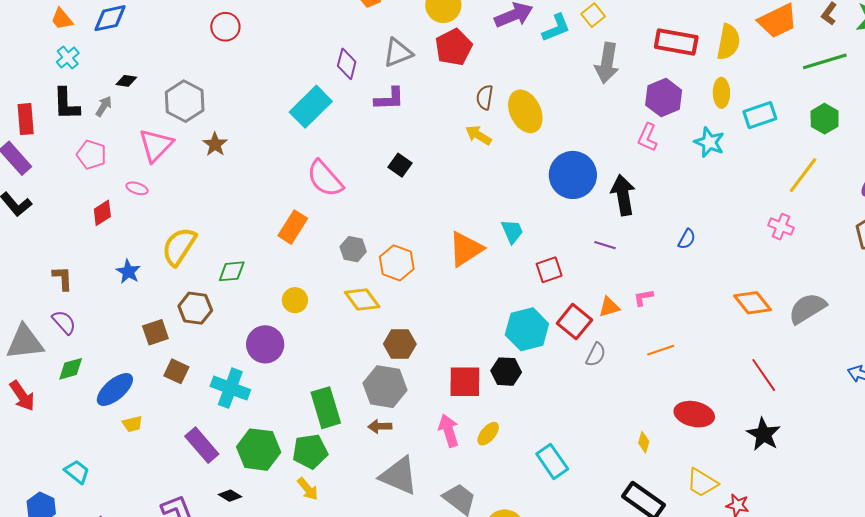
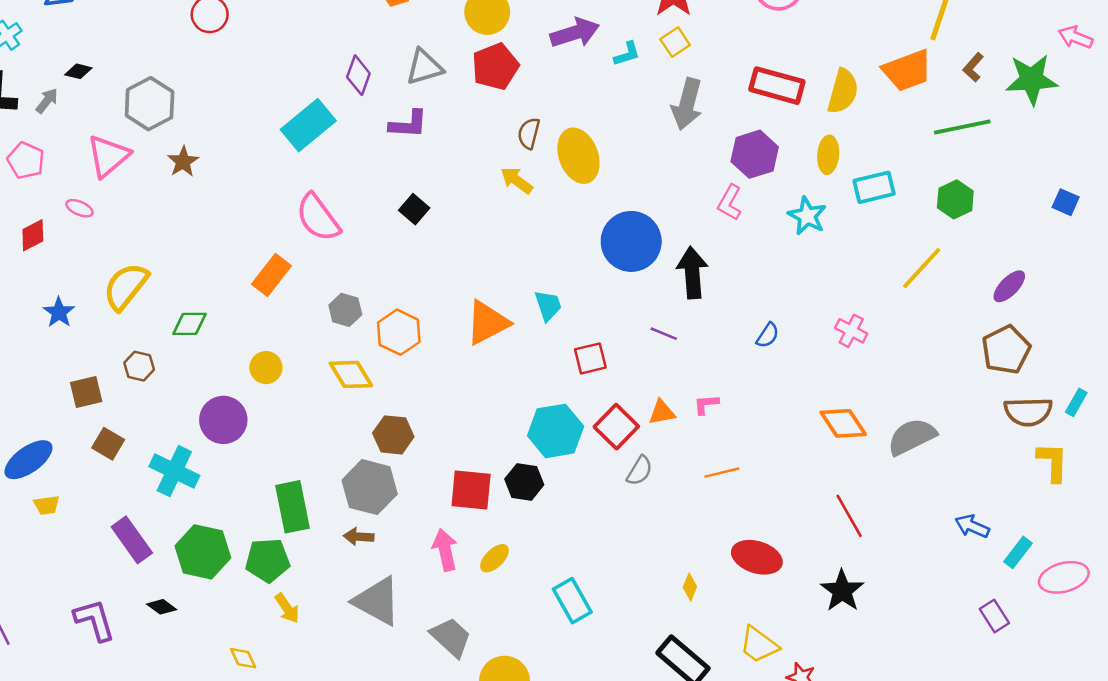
cyan L-shape: (556, 28) -> (627, 54), size x0.7
pink cross: (781, 227) -> (851, 331), moved
brown hexagon: (195, 308) -> (139, 366), size x0.7
yellow arrow: (308, 489) -> (287, 608), moved

